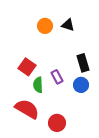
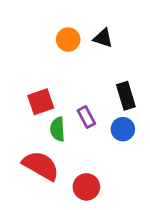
red square: (27, 67) -> (41, 102), turned 36

